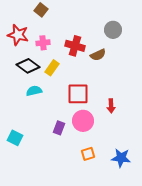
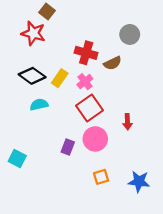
red star: (18, 35) -> (33, 33), moved
pink cross: (43, 43) -> (85, 82), moved, turned -32
red square: (78, 94) -> (90, 108), turned -35

